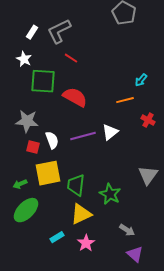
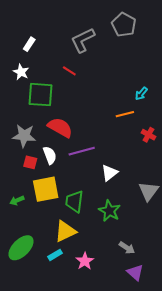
gray L-shape: (59, 31) -> (83, 40), moved
red semicircle: (75, 97) -> (60, 127), moved
white triangle: (110, 132) -> (109, 173), moved
green ellipse: (26, 210) -> (21, 248), moved
yellow triangle: (81, 214) -> (65, 231), moved

